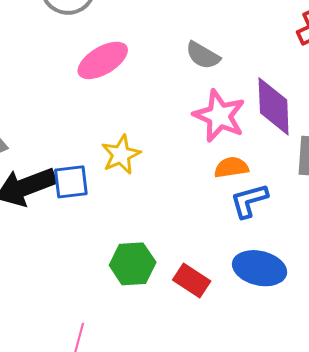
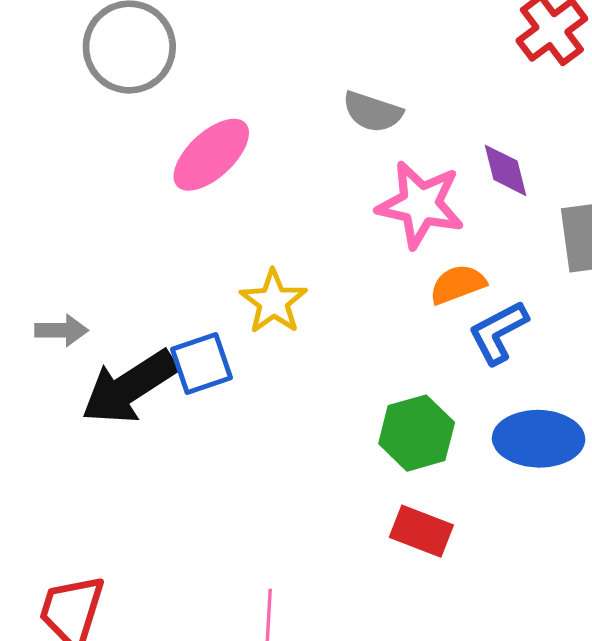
purple diamond: (274, 106) -> (505, 170), size x0.6
green hexagon: (133, 264) -> (417, 433), moved
red rectangle: (192, 280) -> (421, 531), moved

